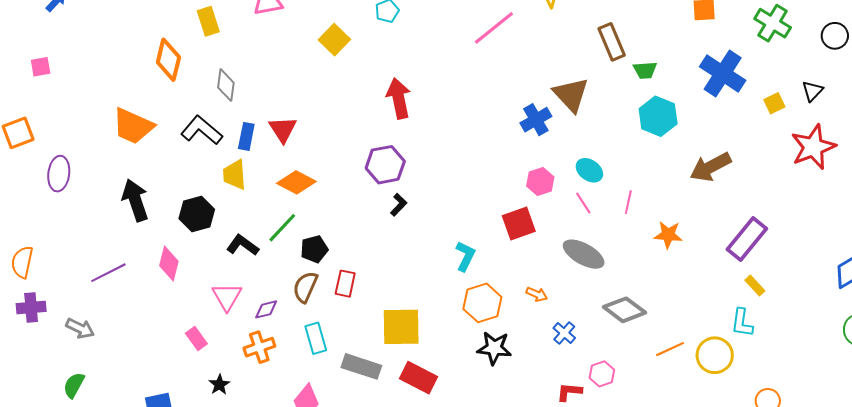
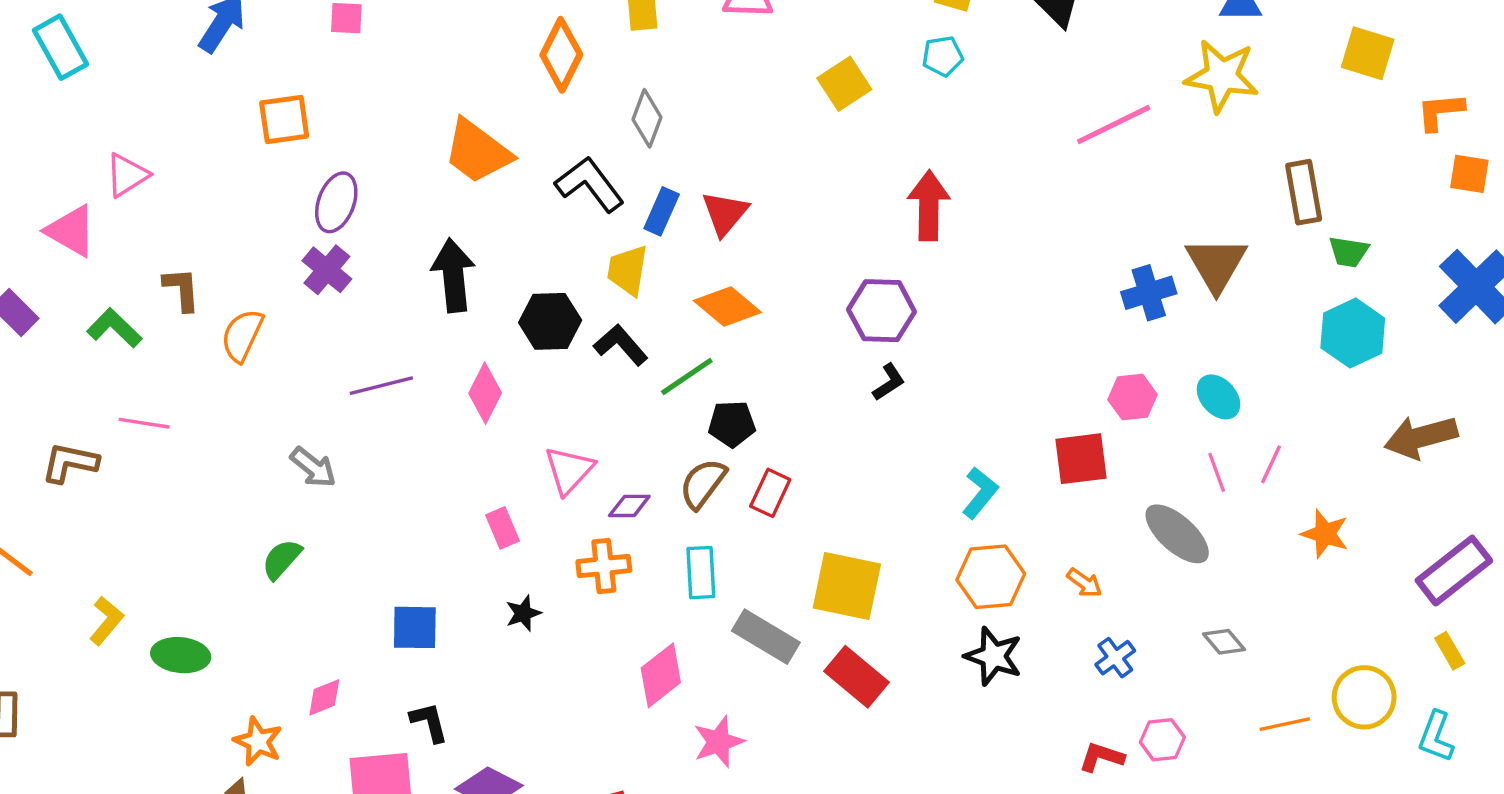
pink line: (583, 203) -> (1217, 472), moved
black L-shape: (243, 245) -> (621, 345), moved
purple cross: (31, 307) -> (327, 270), moved, turned 32
gray diamond: (624, 310) -> (1224, 642), size x0.6
cyan L-shape: (742, 323) -> (1436, 736), moved
yellow circle: (715, 355) -> (1364, 697), moved

